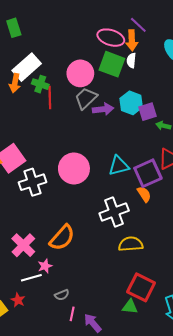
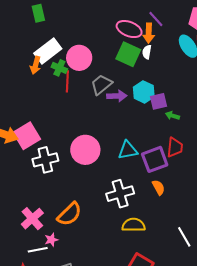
pink circle: (80, 73) -> (79, 58), moved
orange semicircle: (144, 194) -> (158, 187), moved

